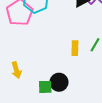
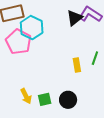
green square: (45, 87) -> (45, 99), moved

